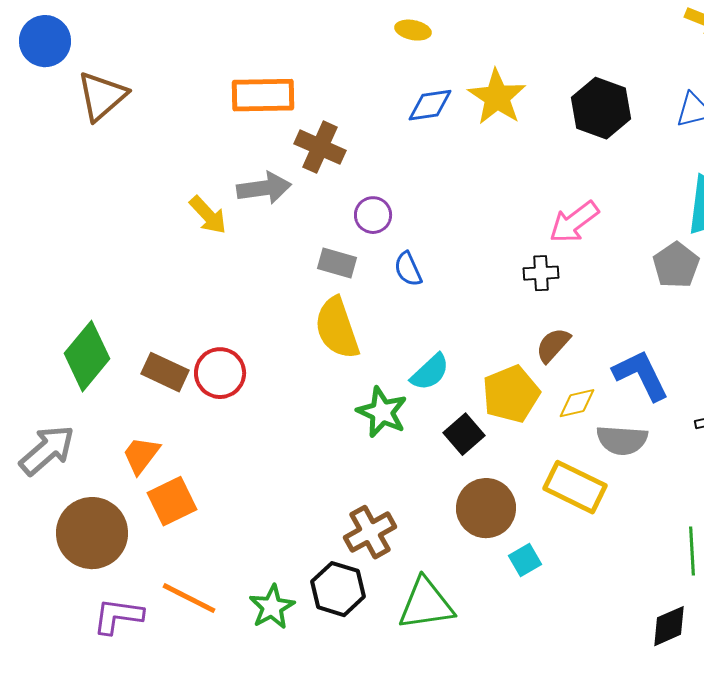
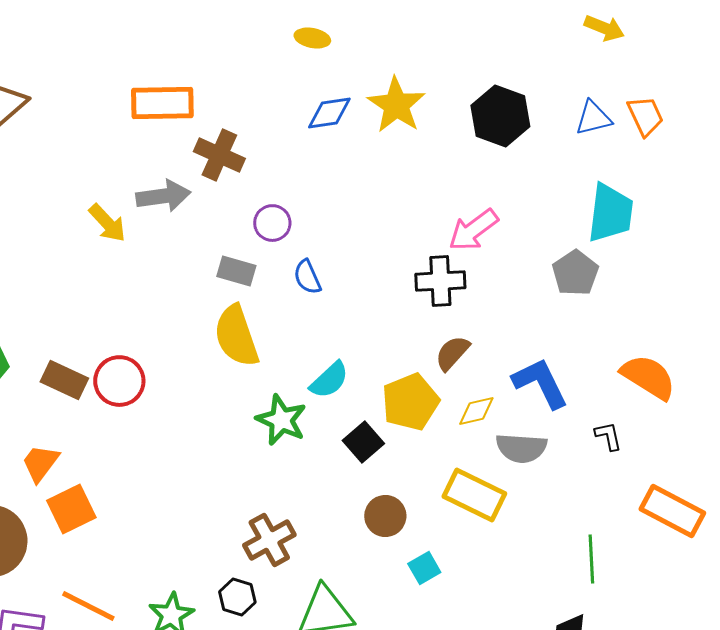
black cross: (541, 273) -> (440, 281), size x1.4
brown circle: (486, 508) -> (385, 516), size x0.7
black hexagon: (338, 589) -> (237, 597), size x0.7

